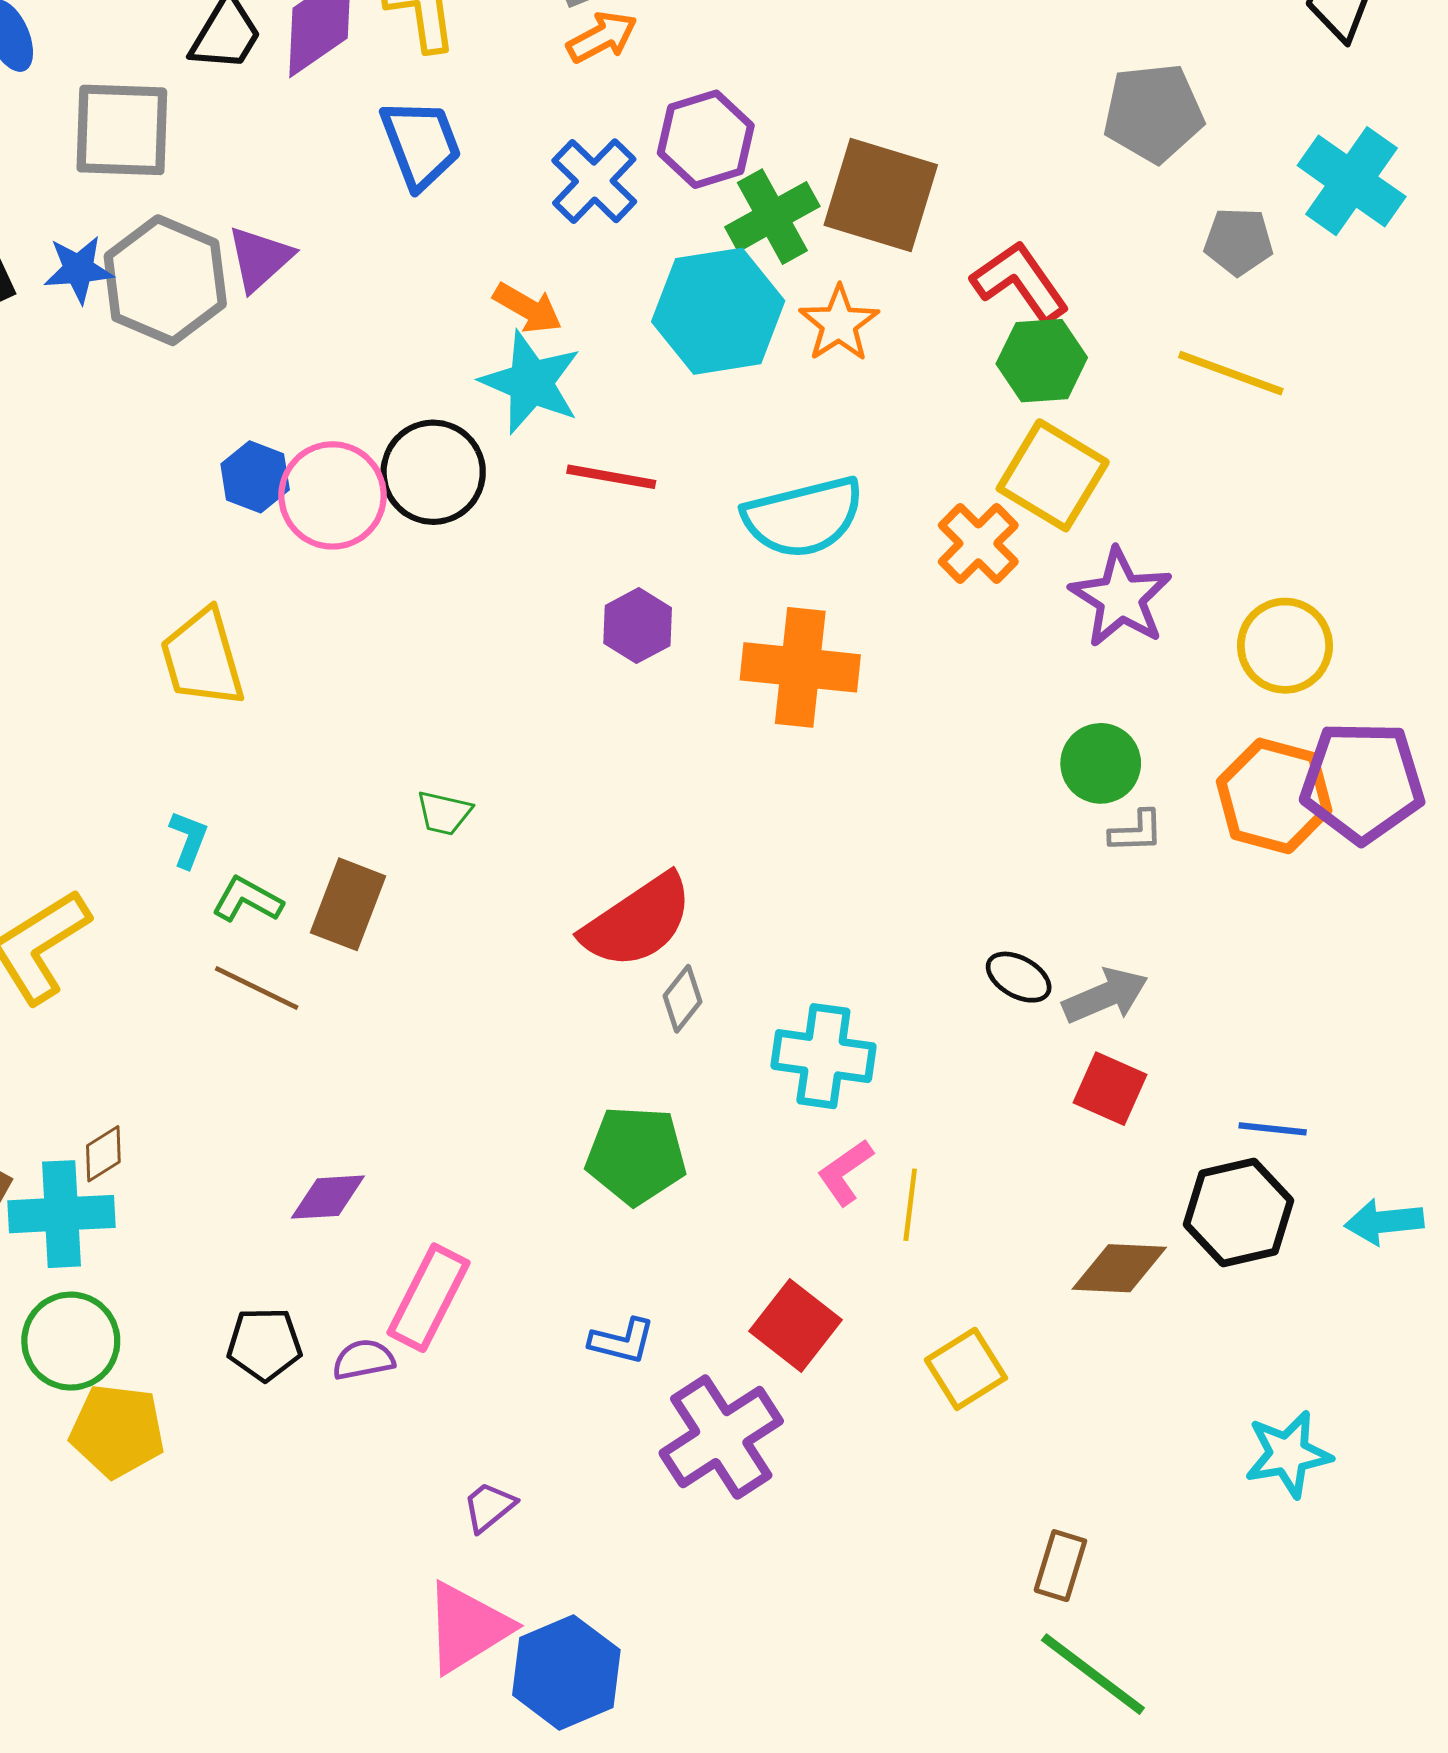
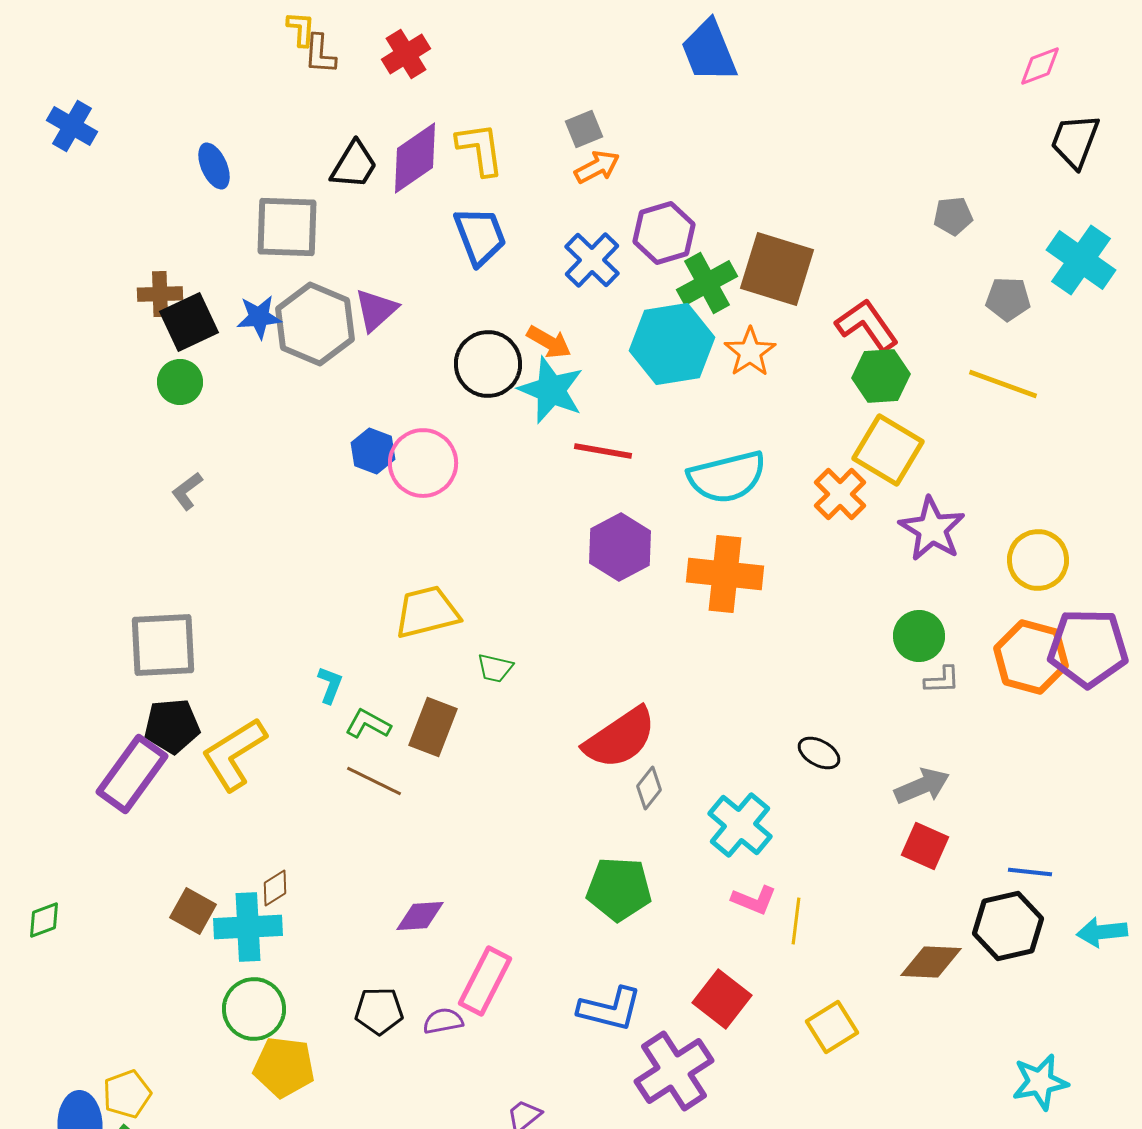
gray pentagon: (1153, 113) -> (953, 216), size x0.6
black circle: (433, 472) -> (488, 364), moved
purple hexagon: (638, 626) -> (620, 547), size x1.4
yellow trapezoid: (202, 658) -> (427, 612), moved, turned 92
black ellipse: (1019, 977) -> (819, 753), moved
cyan cross: (823, 1056) -> (740, 825), turned 32
pink L-shape: (845, 1172) -> (754, 900), turned -123
blue L-shape: (622, 1341) -> (610, 1009), size x1.5

